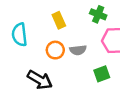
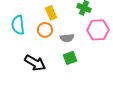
orange circle: (55, 50) -> (45, 30), moved
green square: (102, 74) -> (70, 58), moved

